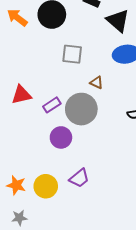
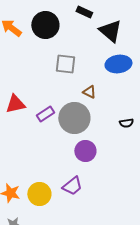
purple circle: (61, 137) -> (85, 151), moved

